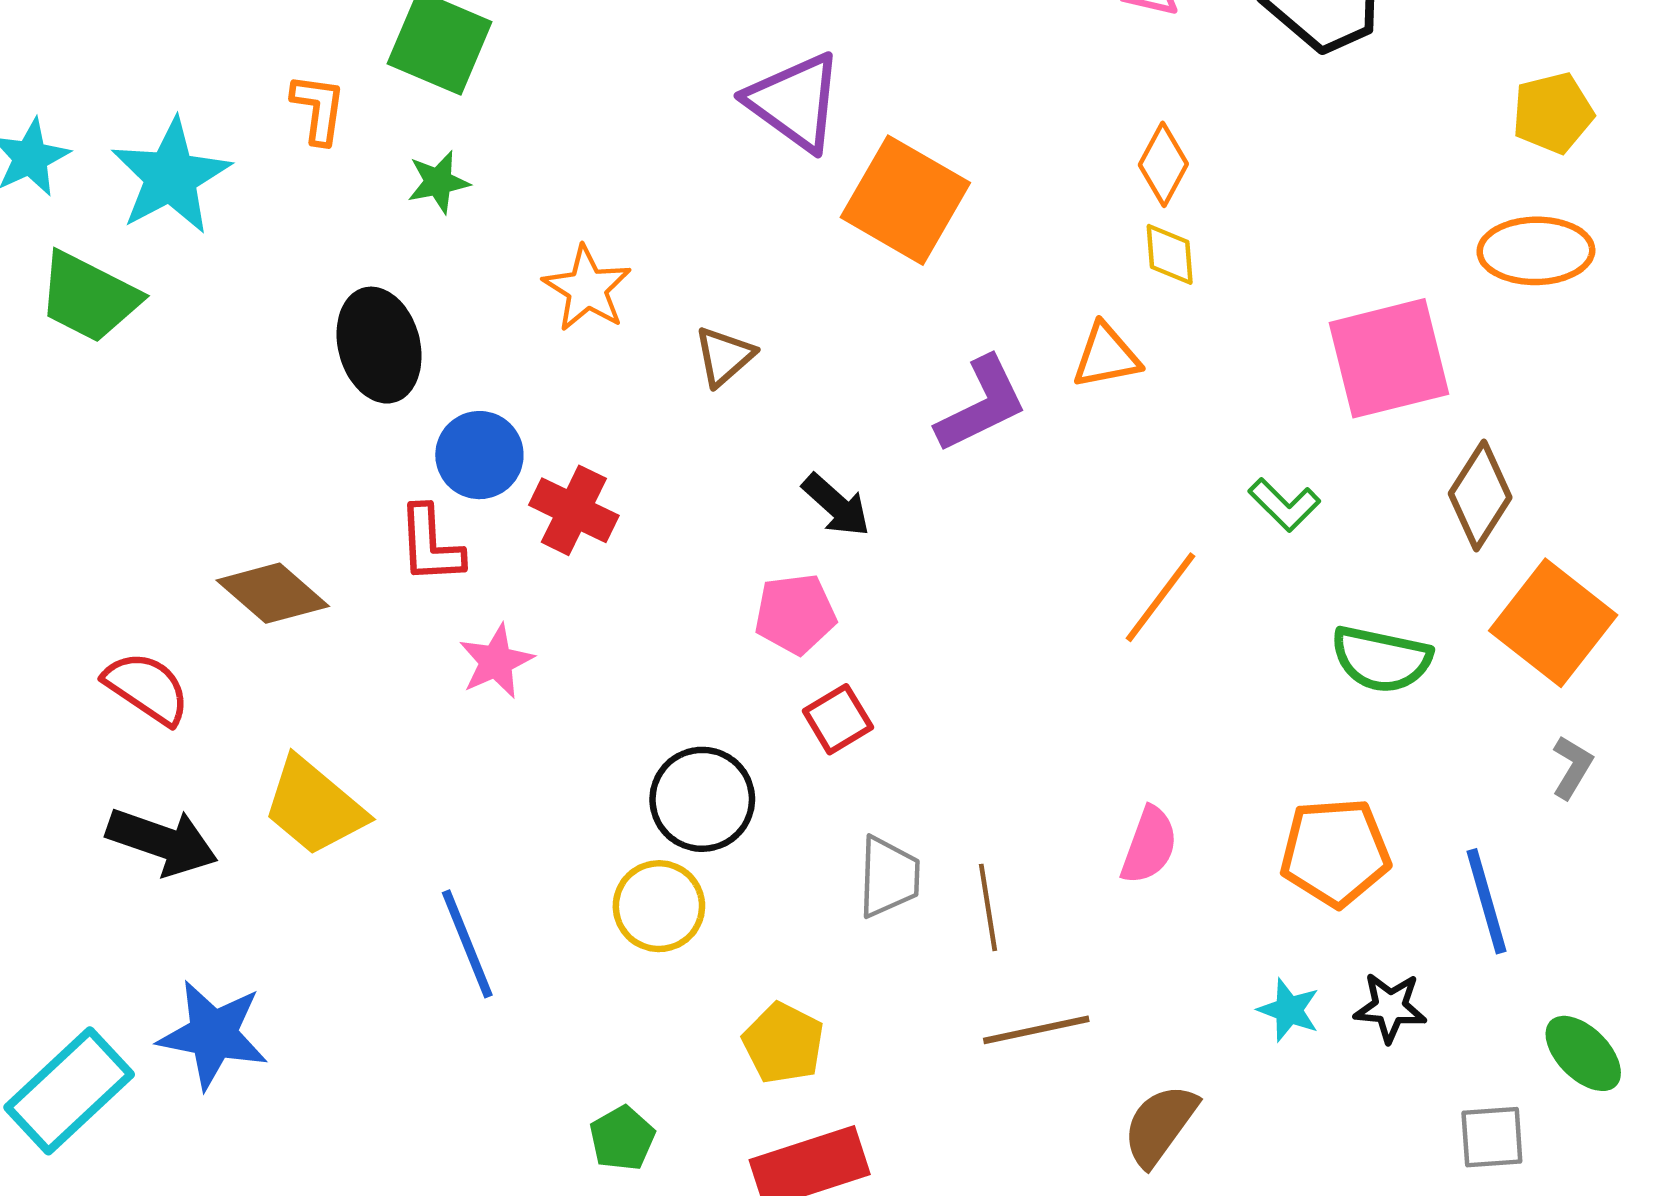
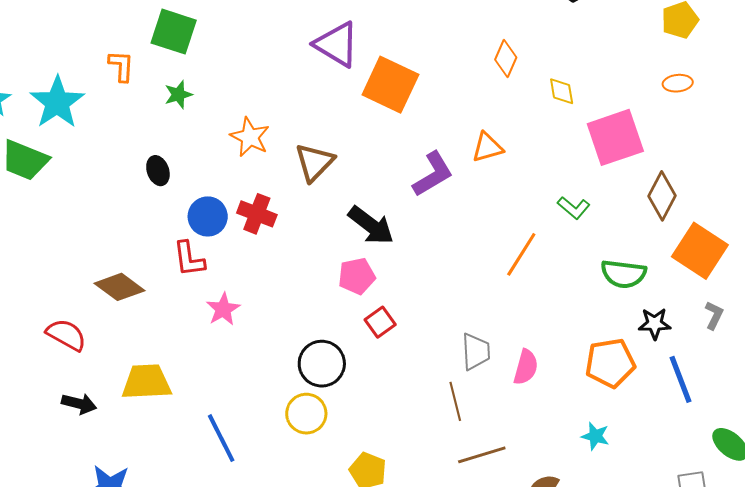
orange ellipse: (1536, 251) -> (678, 83), size x0.6
yellow diamond: (1170, 254) -> (562, 91), moved
black ellipse: (379, 345) -> (158, 171), size x0.6
brown triangle: (724, 356) -> (315, 162), size x1.4
black arrow: (836, 505) -> (371, 225), size x1.4
red cross: (574, 510) -> (257, 214), moved
yellow trapezoid: (314, 807) -> (147, 382), turned 142
black arrow: (162, 842) -> (79, 404), size x0.7
gray trapezoid: (889, 877) -> (476, 352), moved
black star: (1390, 1007) -> (655, 324), moved

